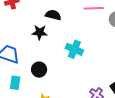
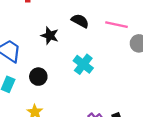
black semicircle: (53, 15) -> (80, 21), moved

